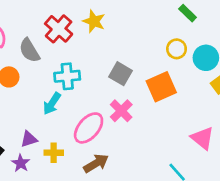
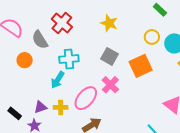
yellow star: (94, 21) -> (109, 23), moved
yellow cross: (54, 153) -> (61, 107), moved

